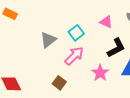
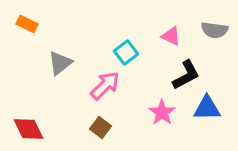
gray triangle: (48, 40) -> (60, 63), moved
pink arrow: (74, 56) -> (105, 86), moved

